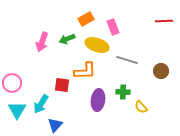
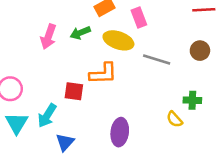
brown circle: (161, 71) -> (200, 51), moved
green cross: (123, 92) -> (192, 100), moved
purple ellipse: (98, 100) -> (120, 132), moved

